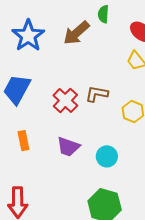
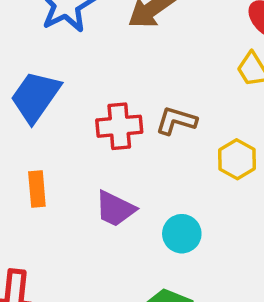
red cross: (65, 100) -> (119, 126), turned 35

